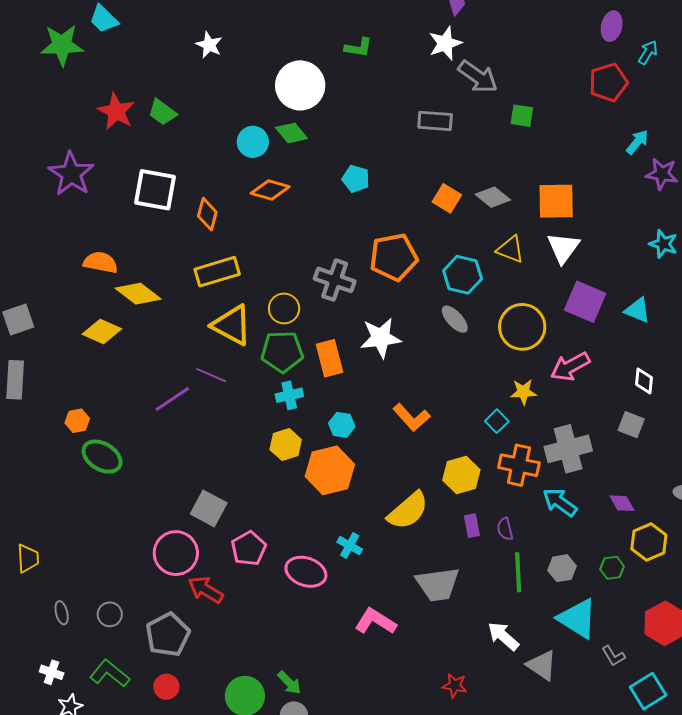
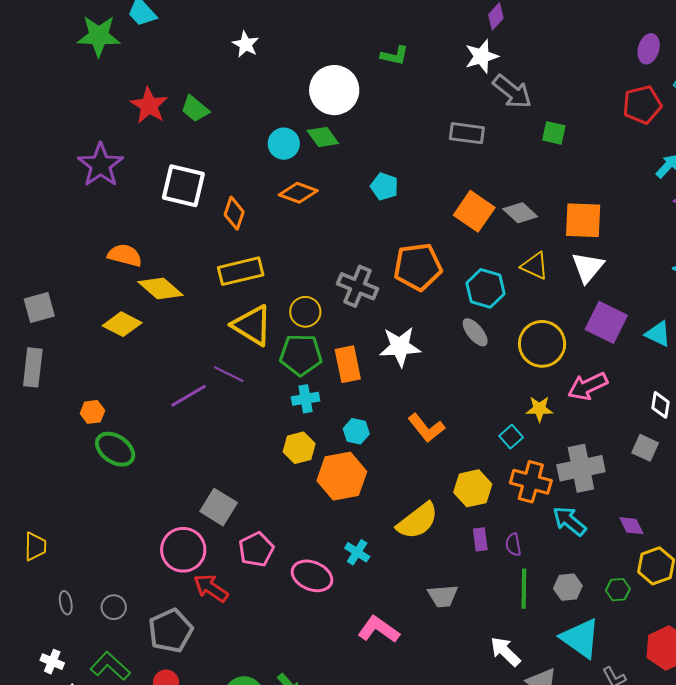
orange square: (447, 198) -> (474, 211), size x1.4
gray trapezoid: (438, 584) -> (443, 596), size x0.7

